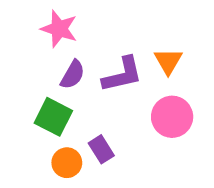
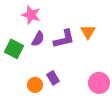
green square: (53, 117) -> (14, 49), moved
pink circle: (172, 117) -> (99, 83), moved

